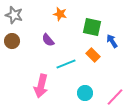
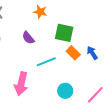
green square: (92, 27) -> (64, 33), moved
blue arrow: (112, 41) -> (92, 53), moved

